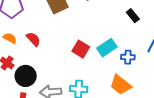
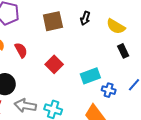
red square: (81, 49) -> (54, 64), moved

